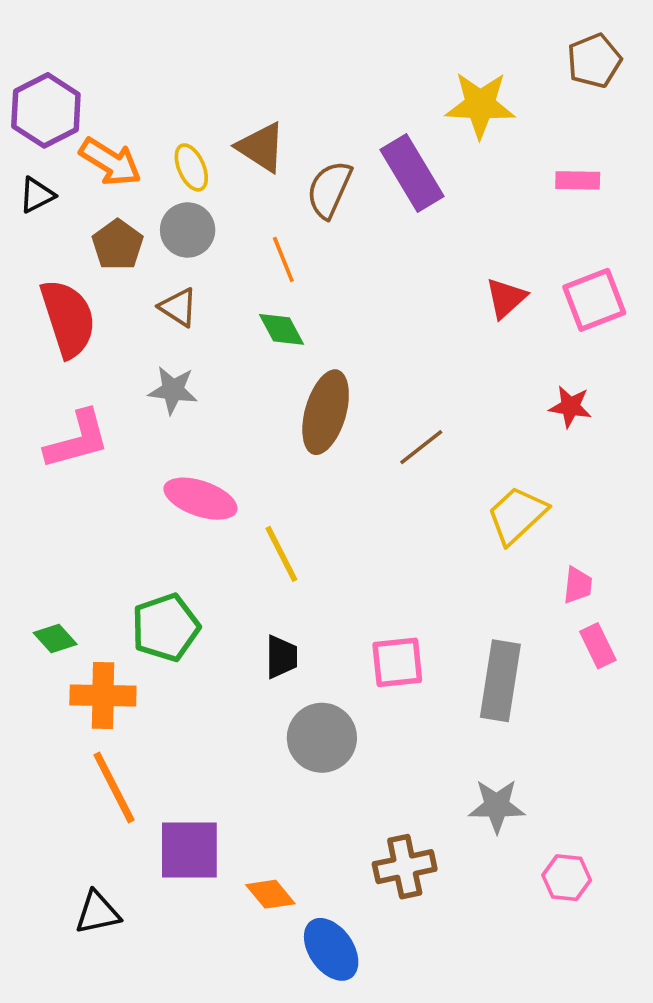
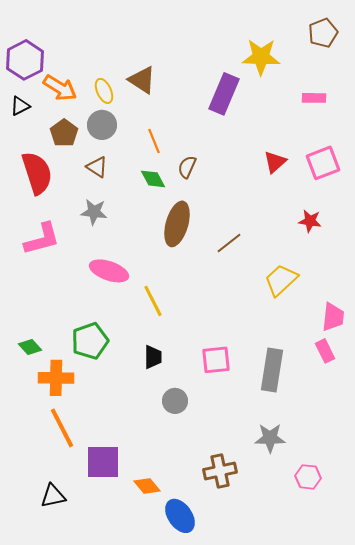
purple rectangle: (412, 173) -> (224, 94), turned 54
brown semicircle: (329, 190) -> (187, 167), moved, size x0.7
pink trapezoid: (578, 585) -> (333, 317), moved, size x1.4
gray circle: (322, 738) -> (175, 401), size x0.7

